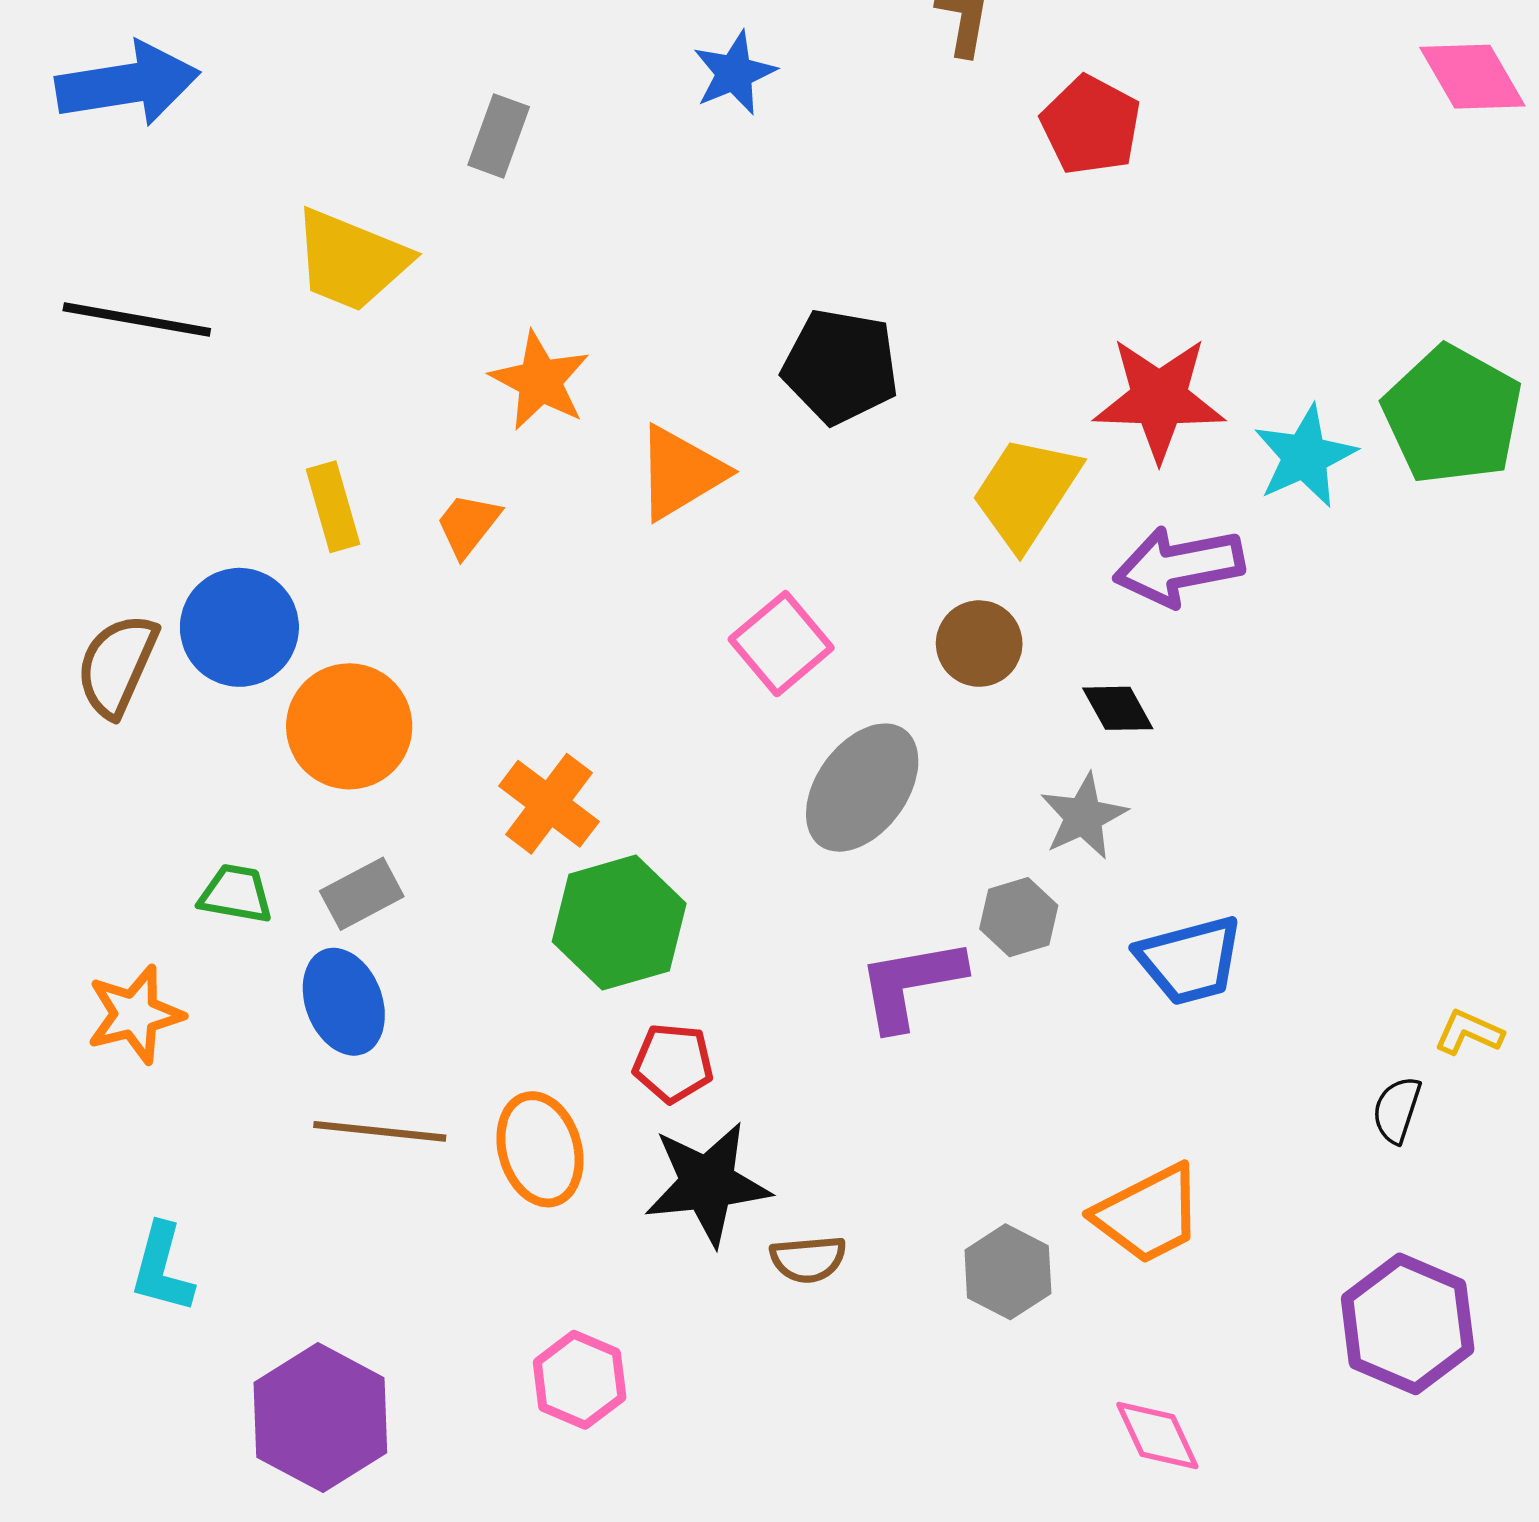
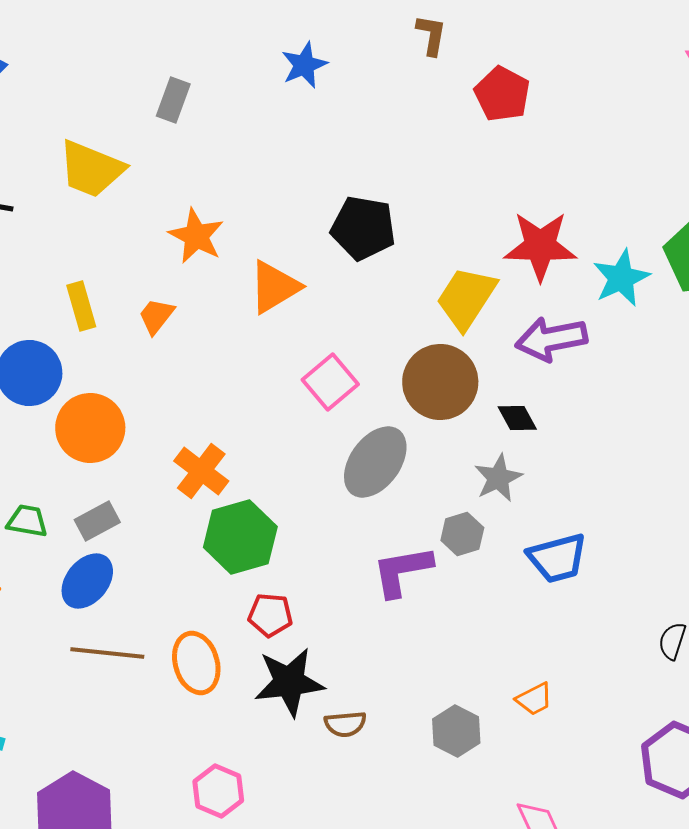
brown circle: (979, 644) -> (440, 382), size x1.6
blue ellipse: (344, 1002) -> (87, 581), turned 60
orange trapezoid: (1148, 1214) -> (534, 699), size x0.6

